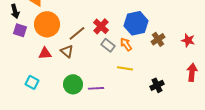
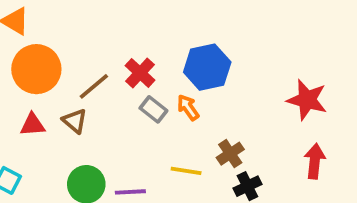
brown cross: (158, 39) -> (230, 154), moved
red star: (188, 40) -> (307, 100), size x1.5
yellow line: (125, 68) -> (186, 171), moved

